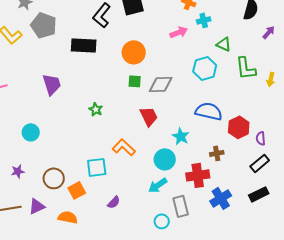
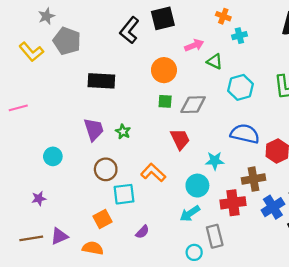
pink arrow: (179, 32) -> (194, 45), moved
green triangle: (224, 44) -> (215, 61), moved
black rectangle: (84, 45) -> (101, 81), moved
purple trapezoid: (52, 84) -> (94, 129), moved
cyan star: (181, 136) -> (215, 161), turned -30
brown cross: (217, 153) -> (253, 179), size x1.5
brown circle: (54, 178) -> (106, 169), moved
blue cross: (221, 198) -> (273, 207), moved

